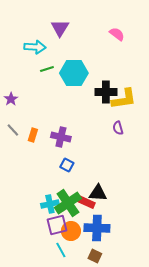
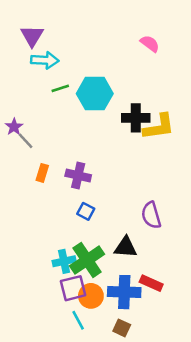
purple triangle: (60, 28) -> (32, 36), moved
purple semicircle: (118, 128) -> (151, 215), moved, size x1.5
gray line: (13, 130) -> (26, 141), moved
red rectangle: (86, 202) -> (151, 283), moved

